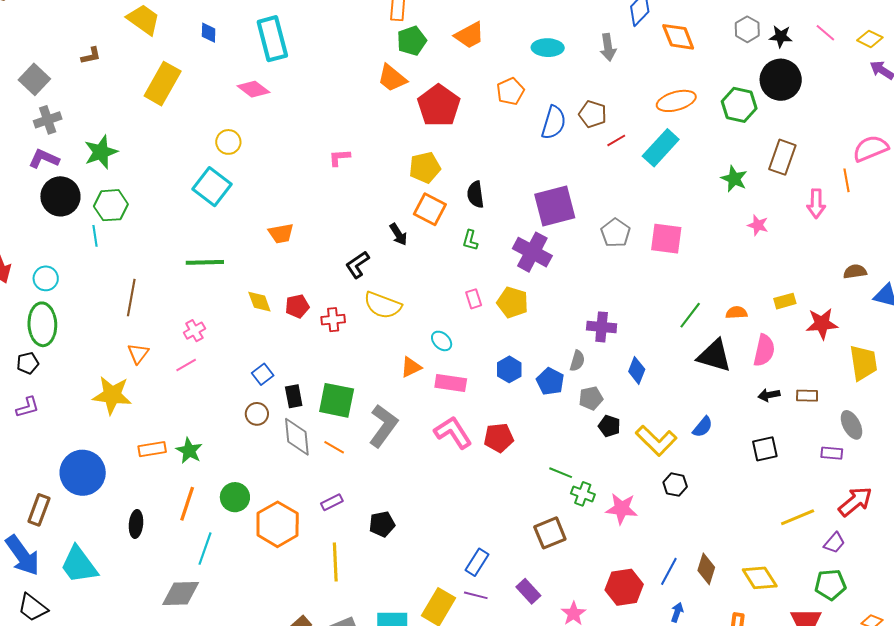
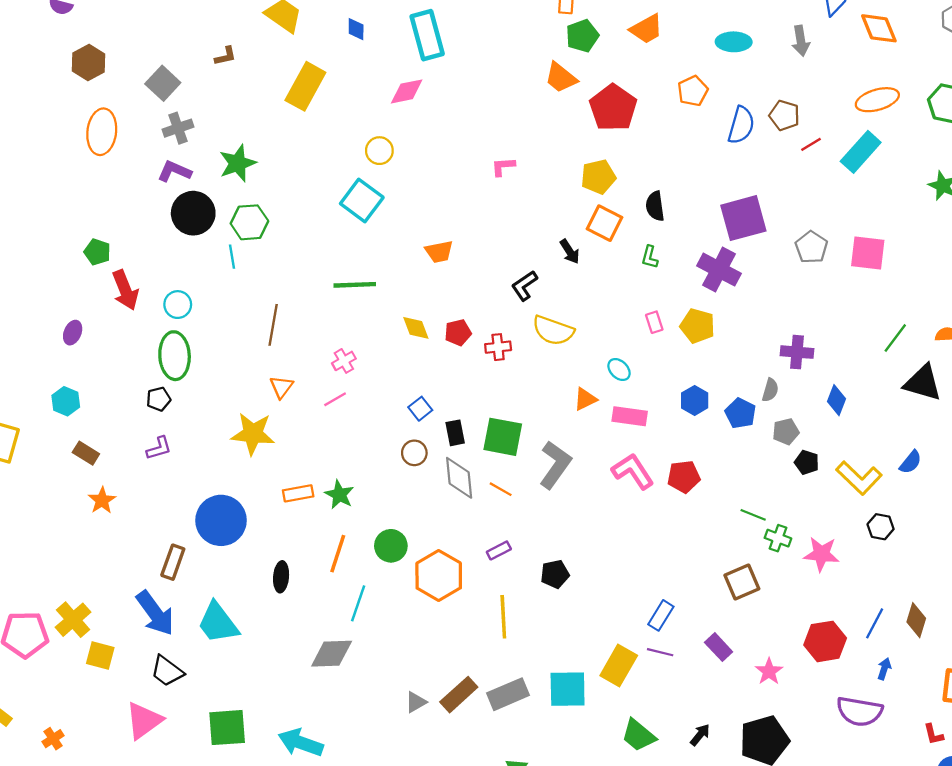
pink diamond: (253, 89) -> (407, 91), turned -48

